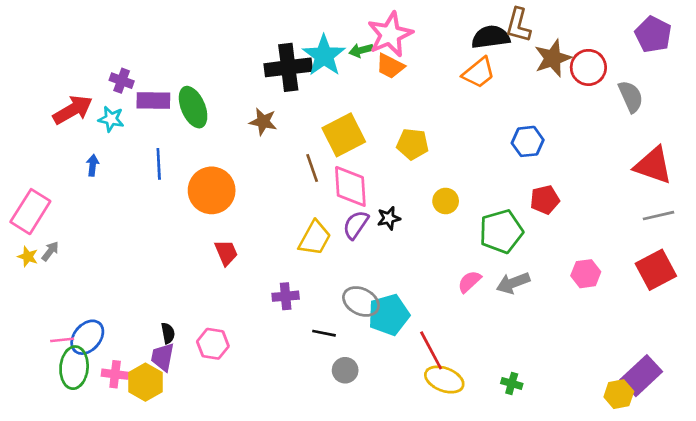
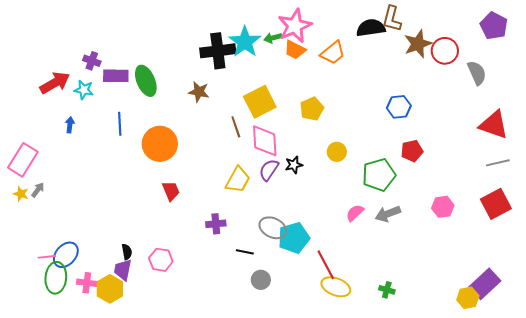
orange trapezoid: (479, 73) -> (333, 53), moved
yellow pentagon: (413, 144) -> (312, 109), turned -30

